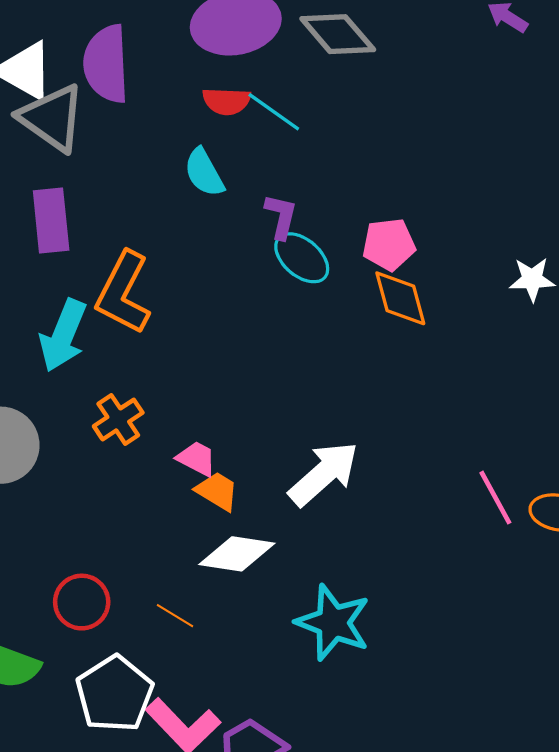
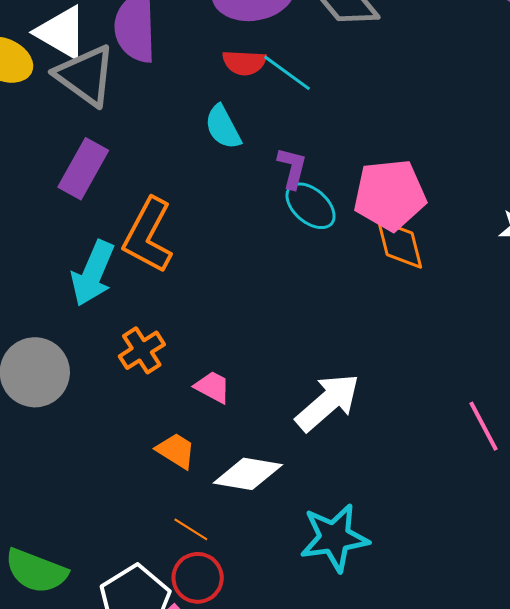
purple rectangle: (51, 220) -> (83, 169), turned 34
pink pentagon: (389, 244) -> (390, 195), size x1.5
orange trapezoid: (217, 491) -> (176, 451), moved
red circle: (82, 602) -> (198, 578), moved
cyan star: (333, 623) -> (334, 538), turned -30

